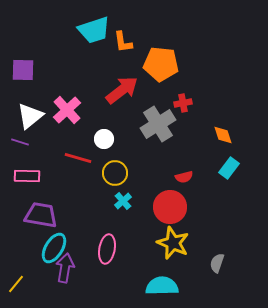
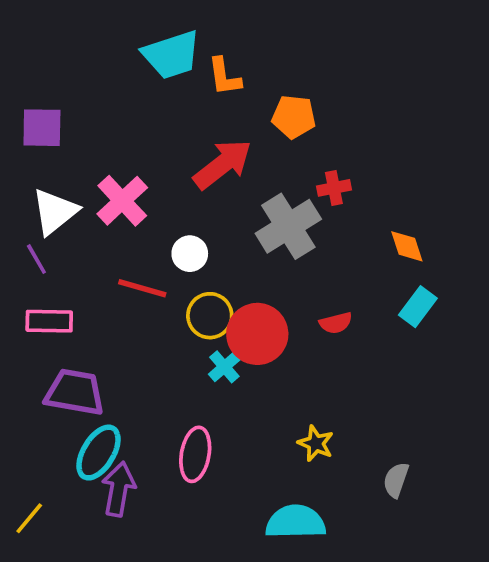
orange pentagon: (161, 64) -> (294, 117), size x0.7
purple line: (20, 142) -> (36, 259), turned 42
red circle: (170, 207) -> (257, 334), moved
yellow star: (173, 243) -> (316, 443), size x0.6

